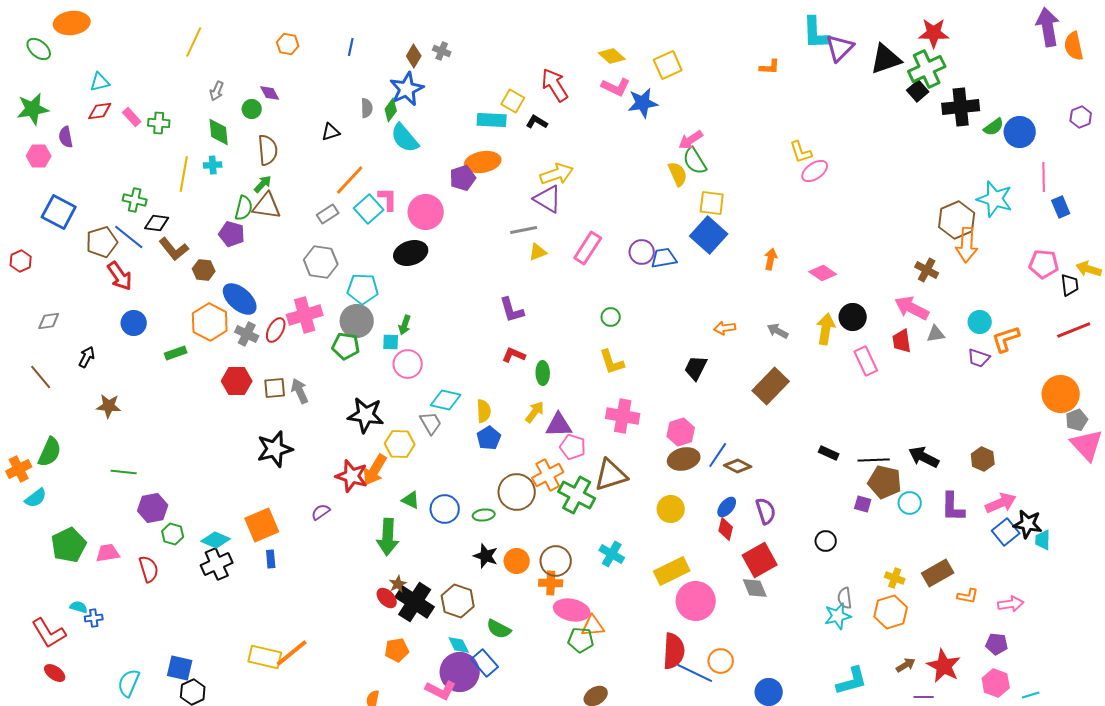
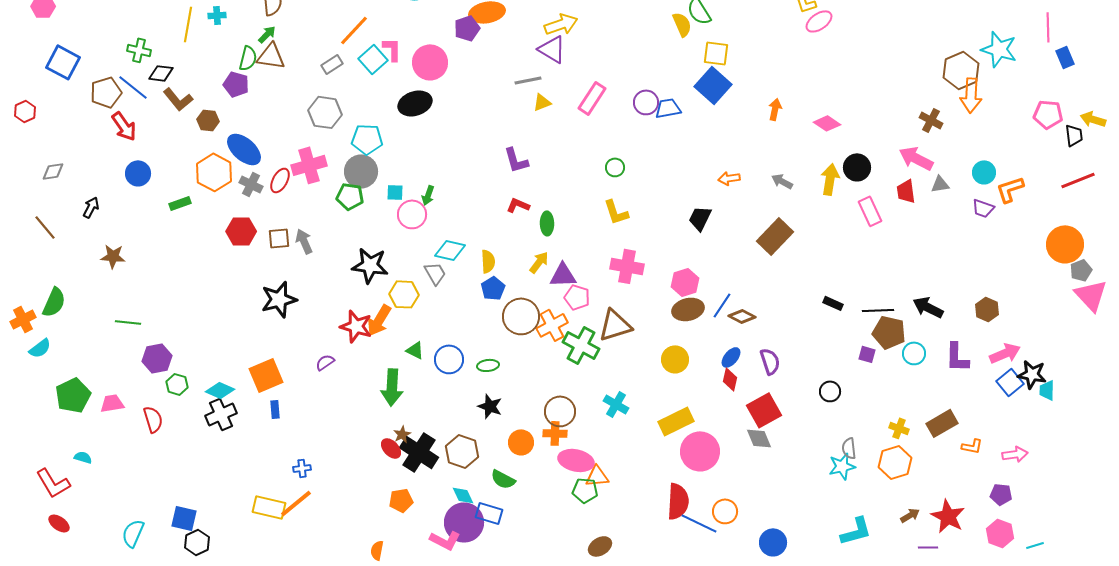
green arrow: (405, 325) -> (428, 195), moved
brown circle: (517, 492) -> (521, 316), moved
orange circle: (517, 561) -> (521, 442), moved
blue cross: (94, 618) -> (302, 468), moved
blue rectangle: (485, 663) -> (489, 513), turned -32

